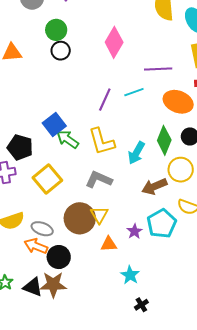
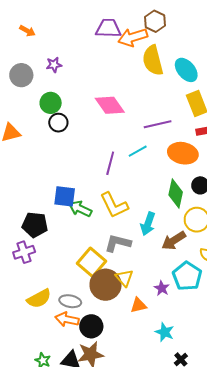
pink diamond: (114, 42) -> (110, 105), turned -56
blue square: (54, 124) -> (65, 196), turned -35
cyan arrow: (136, 153) -> (148, 224), moved
yellow square: (47, 179) -> (92, 262), moved

